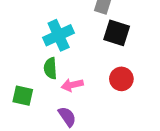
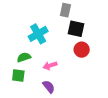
green semicircle: (50, 68) -> (24, 57), moved, turned 80
red circle: (121, 79) -> (82, 50), moved

